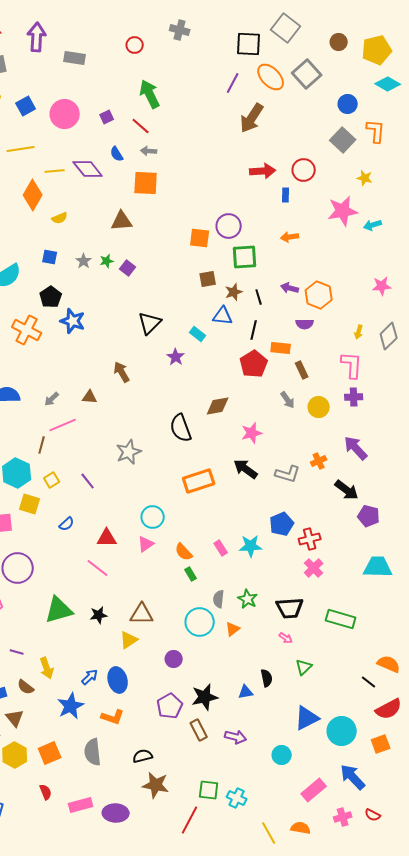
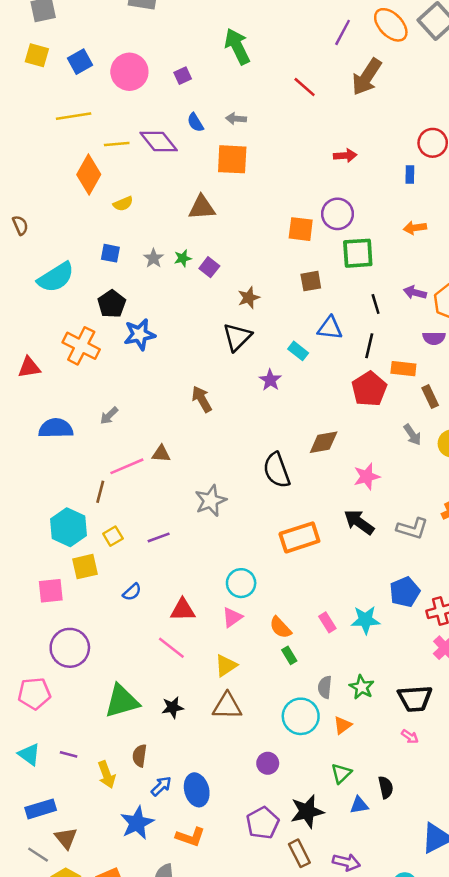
red line: (141, 126) -> (305, 87), moved
red arrow: (263, 171) -> (345, 155), moved, size x0.7
brown star: (234, 292) -> (249, 298), moved
blue star: (73, 321) -> (140, 334), turned -30
brown triangle: (90, 397) -> (161, 454), moved
gray arrow: (52, 399) -> (109, 416), moved
purple line: (88, 481) -> (159, 537), turned -72
yellow square: (30, 504) -> (85, 567), turned -30
yellow triangle: (129, 640) -> (226, 666), moved
green triangle: (304, 667) -> (341, 773), moved
brown semicircle: (26, 687) -> (140, 756), moved, turned 60

